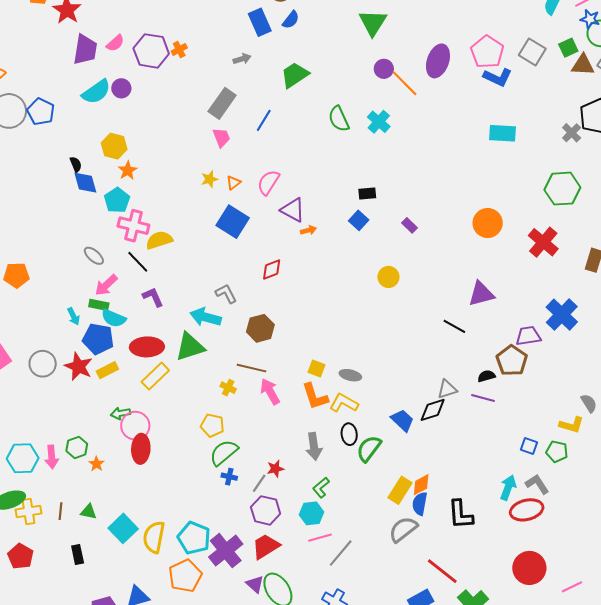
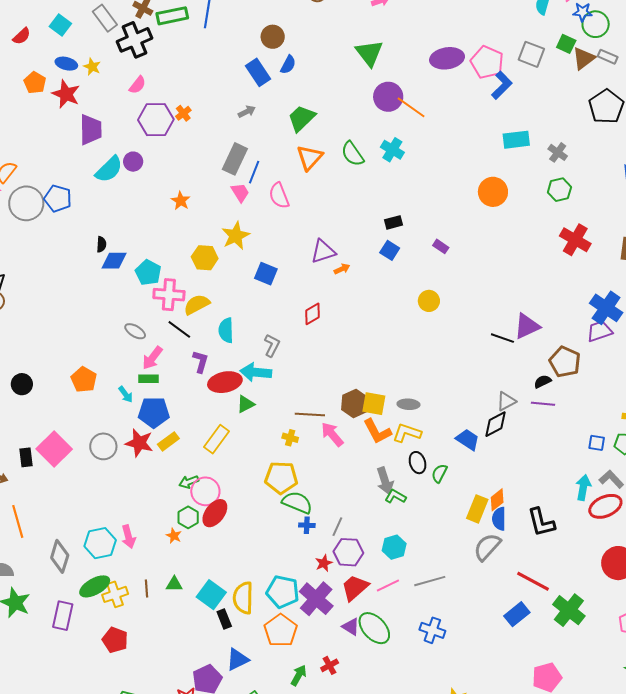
pink semicircle: (115, 43) -> (137, 85), moved
green square: (568, 48) -> (566, 44), turned -30
purple ellipse: (438, 61) -> (447, 58), moved, turned 72
brown triangle: (583, 65) -> (584, 58), turned -30
purple circle: (384, 69) -> (388, 97), size x1.5
blue L-shape: (498, 77) -> (502, 85), turned -60
blue line: (264, 120) -> (254, 172), moved
gray cross: (572, 133) -> (558, 152), moved
yellow hexagon: (114, 146) -> (205, 258), moved
black semicircle: (76, 164) -> (101, 244), turned 35
orange star: (128, 170) -> (181, 201), moved
yellow star: (209, 179) -> (236, 236), size x1.6
pink semicircle: (268, 182) -> (279, 196), moved, turned -44
blue diamond: (85, 183) -> (114, 261), turned -64
orange triangle: (233, 183) -> (310, 157), moved, size x1.8
green hexagon: (562, 189) -> (559, 190), moved, size x0.7
purple triangle: (293, 210) -> (323, 252), turned -36
blue square: (233, 222) -> (266, 274), size x0.7
orange circle: (488, 223) -> (493, 192), moved
orange pentagon: (16, 275) -> (84, 380), moved, turned -30
gray L-shape: (226, 294) -> (272, 345), turned 65
purple triangle: (481, 294) -> (527, 326), moved
purple L-shape: (153, 297) -> (201, 362), turned 50
cyan semicircle: (114, 318) -> (226, 330), moved, turned 75
brown hexagon: (260, 328) -> (355, 403), moved
purple trapezoid: (528, 336) -> (600, 331), moved
red ellipse: (147, 347) -> (225, 382), moved
green triangle: (190, 347) -> (246, 404), size x0.6
yellow square: (317, 368) -> (374, 404), size x1.4
yellow pentagon: (212, 425) -> (281, 478), size x1.4
green hexagon: (77, 447) -> (188, 517), moved
red ellipse: (141, 449) -> (215, 513), turned 44
green semicircle: (369, 449) -> (439, 473), size x0.7
green semicircle: (224, 453) -> (297, 502), turned 72
red star: (275, 469) -> (324, 563), moved
green L-shape: (321, 488) -> (395, 496), moved, turned 80
pink line: (320, 538) -> (388, 586), moved
gray line: (341, 553) -> (430, 581), turned 44
black rectangle: (78, 554) -> (224, 619), moved

